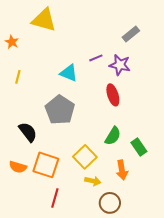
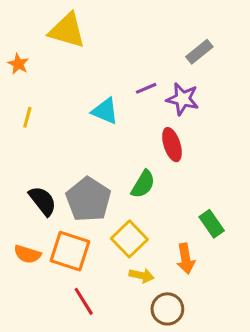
gray pentagon: (60, 110) -> (88, 199), moved
green semicircle: (113, 136) -> (143, 184), moved
red line: (55, 198) -> (84, 301), turned -48

